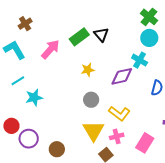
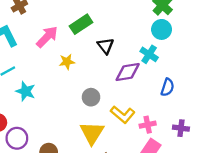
black triangle: (101, 35) -> (106, 46), moved
yellow star: (88, 70) -> (67, 62), moved
cyan star: (34, 98) -> (26, 91), turned 30
pink cross: (117, 136) -> (148, 125), moved

